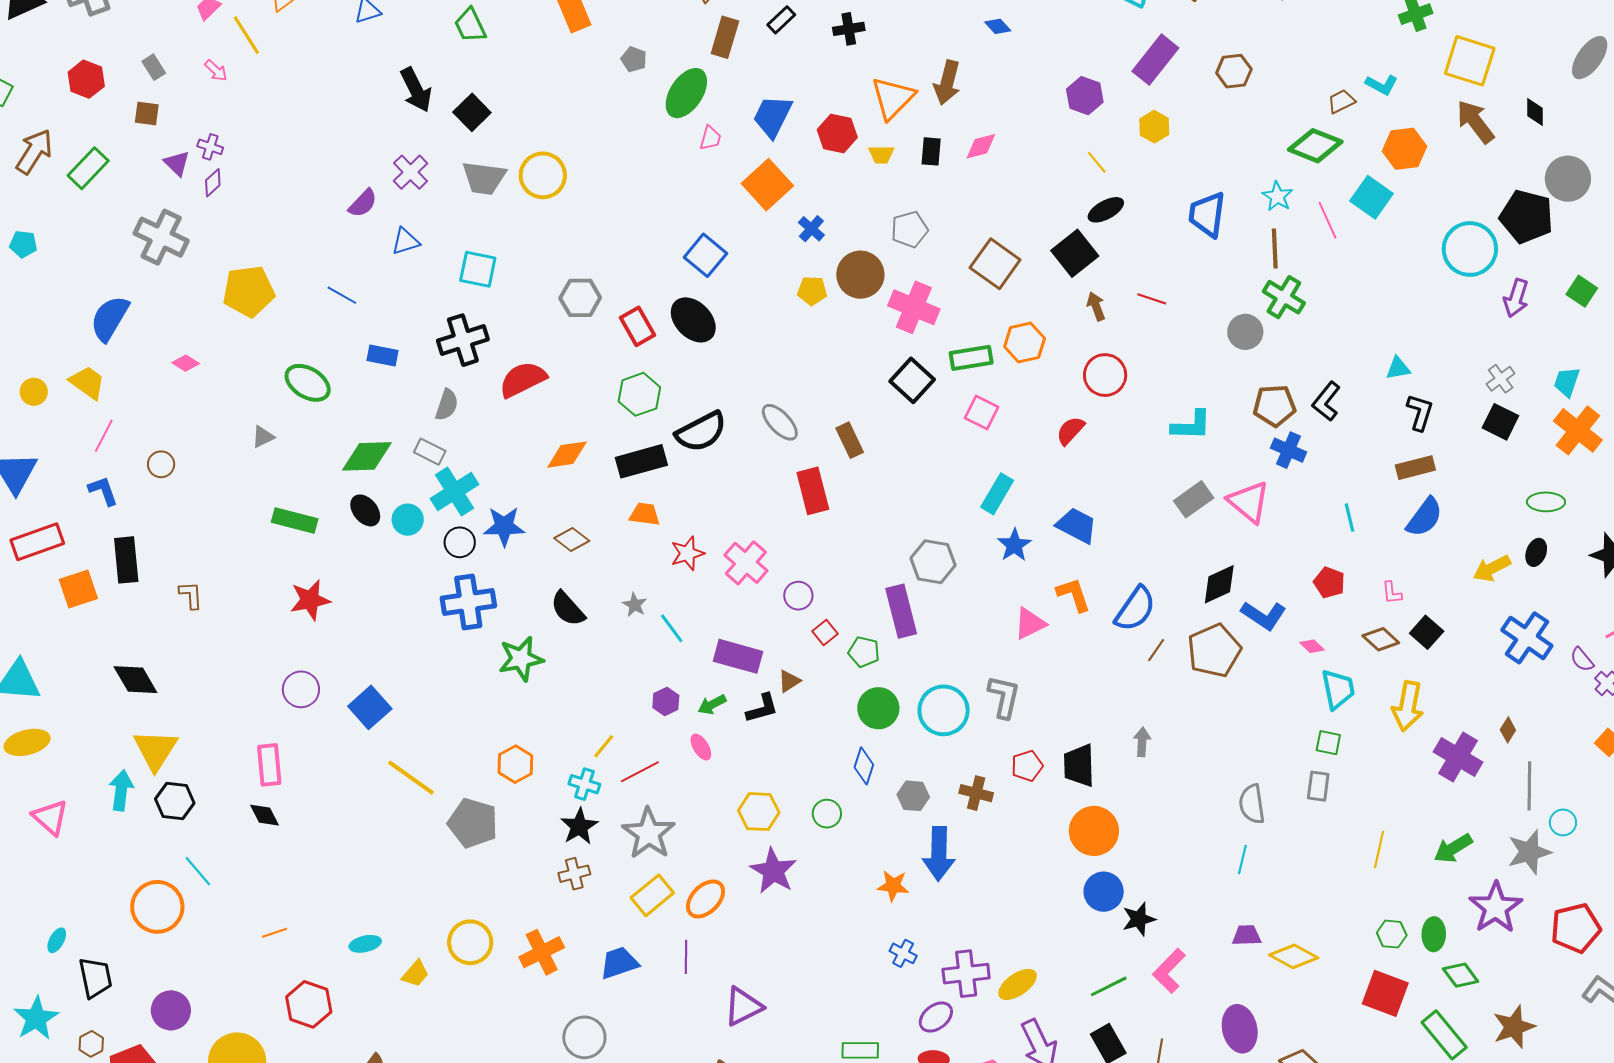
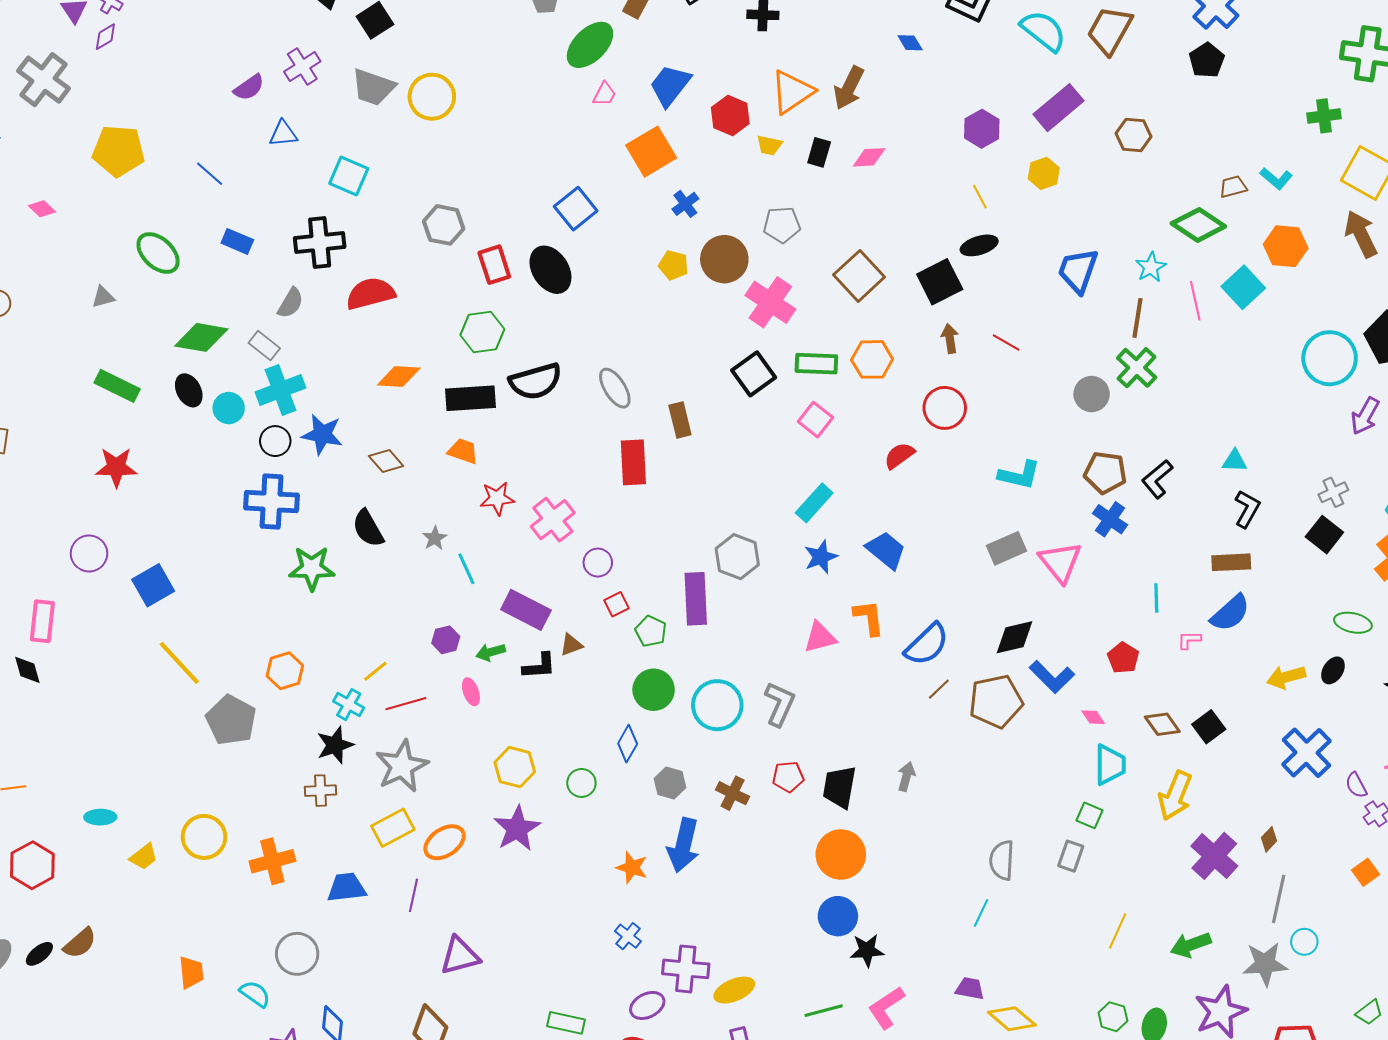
pink L-shape: (1392, 593) -> (1189, 640), moved, turned 85

